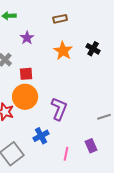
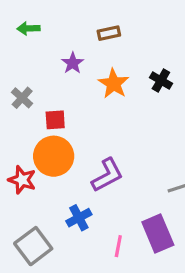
purple star: (27, 38) -> (73, 63), moved
purple L-shape: (59, 109) -> (107, 175), turned 40
purple rectangle: (91, 146) -> (158, 233), size x1.6

